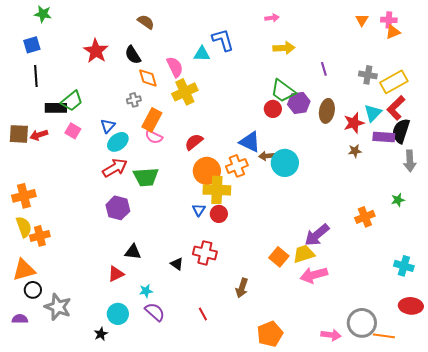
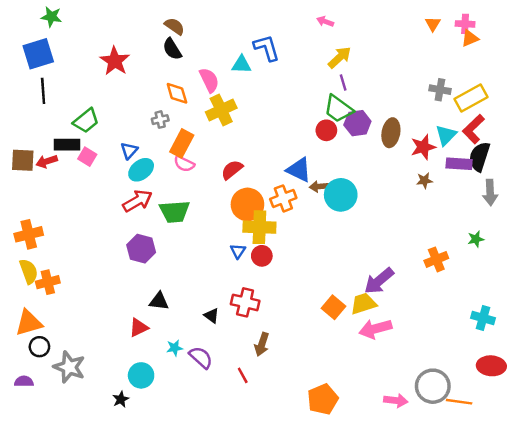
pink arrow: (272, 18) -> (325, 22), turned -152
blue square: (32, 45) -> (38, 54), size x1.5
yellow arrow: (284, 48) -> (340, 57), turned -40
black semicircle: (133, 55) -> (172, 49), moved
purple line: (324, 69) -> (343, 82), moved
black rectangle: (56, 108) -> (67, 145), moved
brown arrow: (242, 288) -> (262, 344), moved
purple semicircle: (155, 312) -> (201, 357), moved

